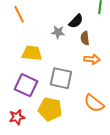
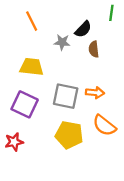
orange line: (19, 14) -> (32, 21), moved
orange arrow: (92, 59) -> (95, 93), moved
yellow pentagon: (50, 109) -> (69, 135), moved

